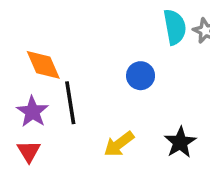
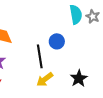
black line: (70, 103) -> (40, 56), moved

